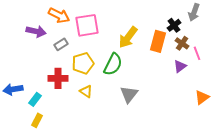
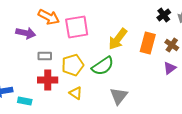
black cross: (174, 25) -> (164, 15), moved
gray rectangle: (61, 44) -> (45, 56), moved, turned 32
green semicircle: (113, 64) -> (103, 66), turned 30
cyan rectangle: (35, 99) -> (25, 101), turned 64

